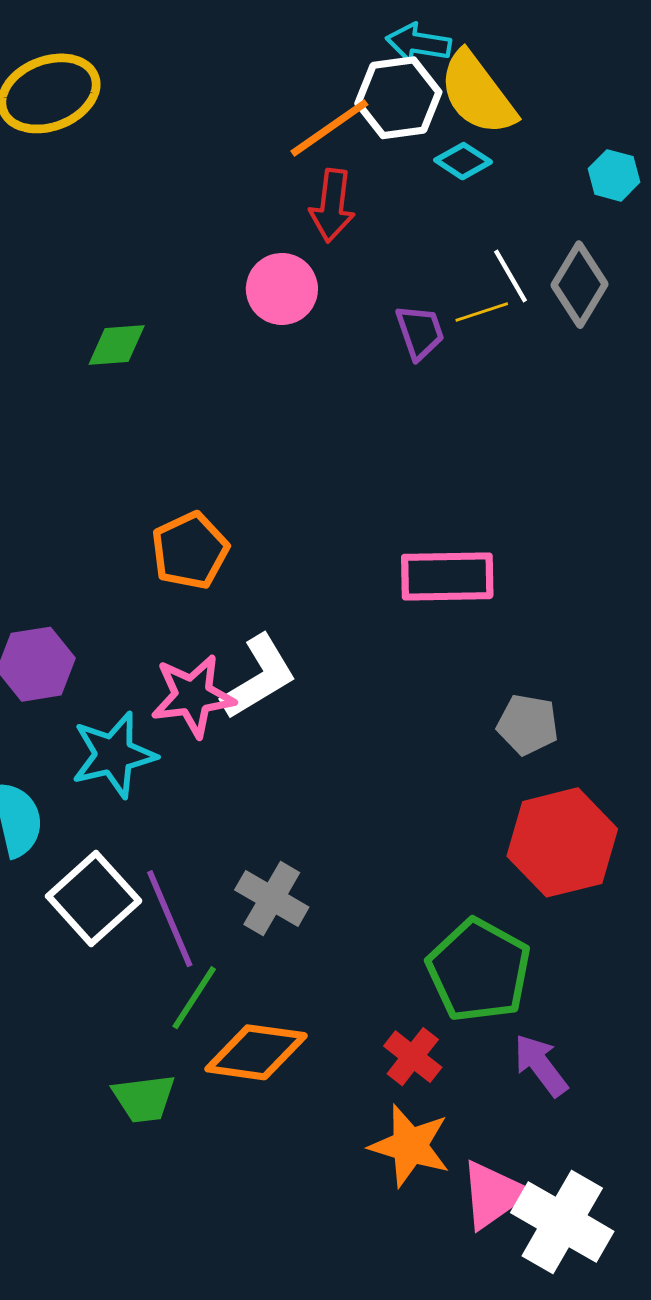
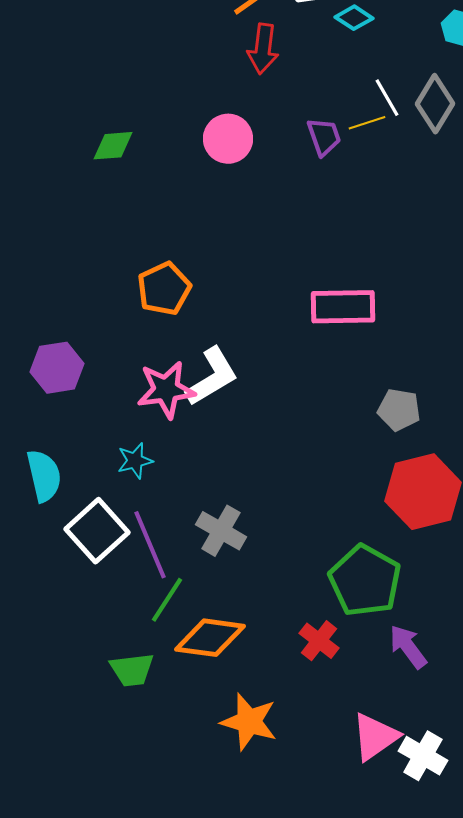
pink circle: (282, 289) -> (228, 139), moved
cyan star: (114, 755) -> (135, 461), moved, size x0.6
orange star: (410, 1146) -> (249, 722), moved
white cross: (562, 1222) -> (423, 756), size x0.7

